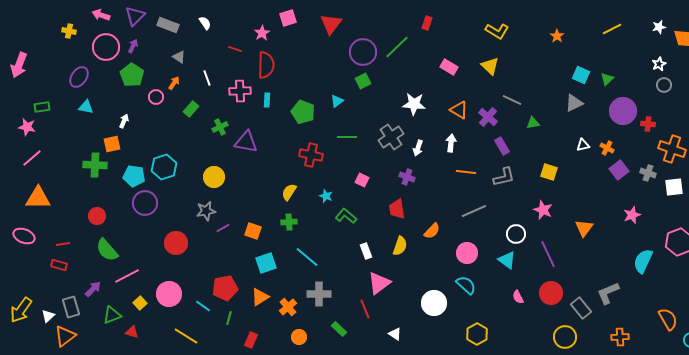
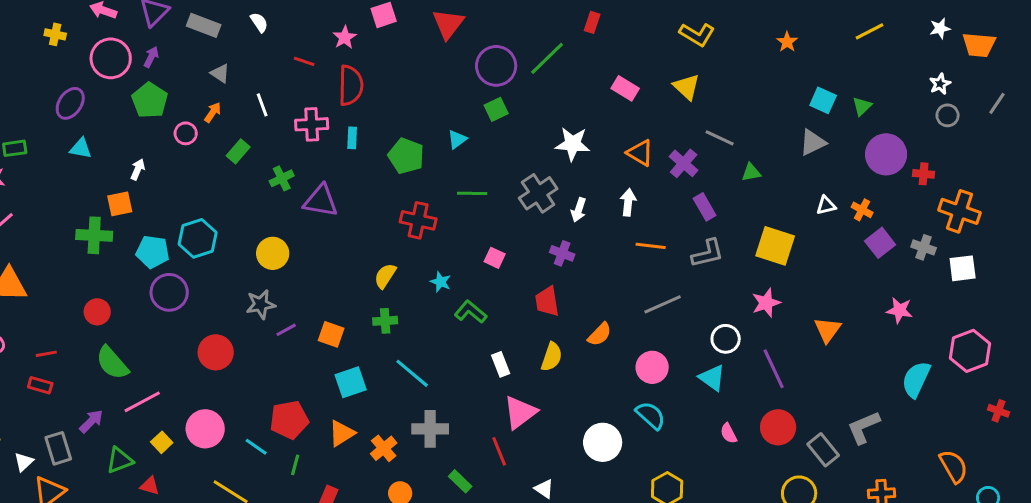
yellow square: (549, 172) -> (775, 246), size x1.5
pink star: (543, 210) -> (766, 303), turned 30
pink star: (632, 215) -> (900, 310), turned 30

